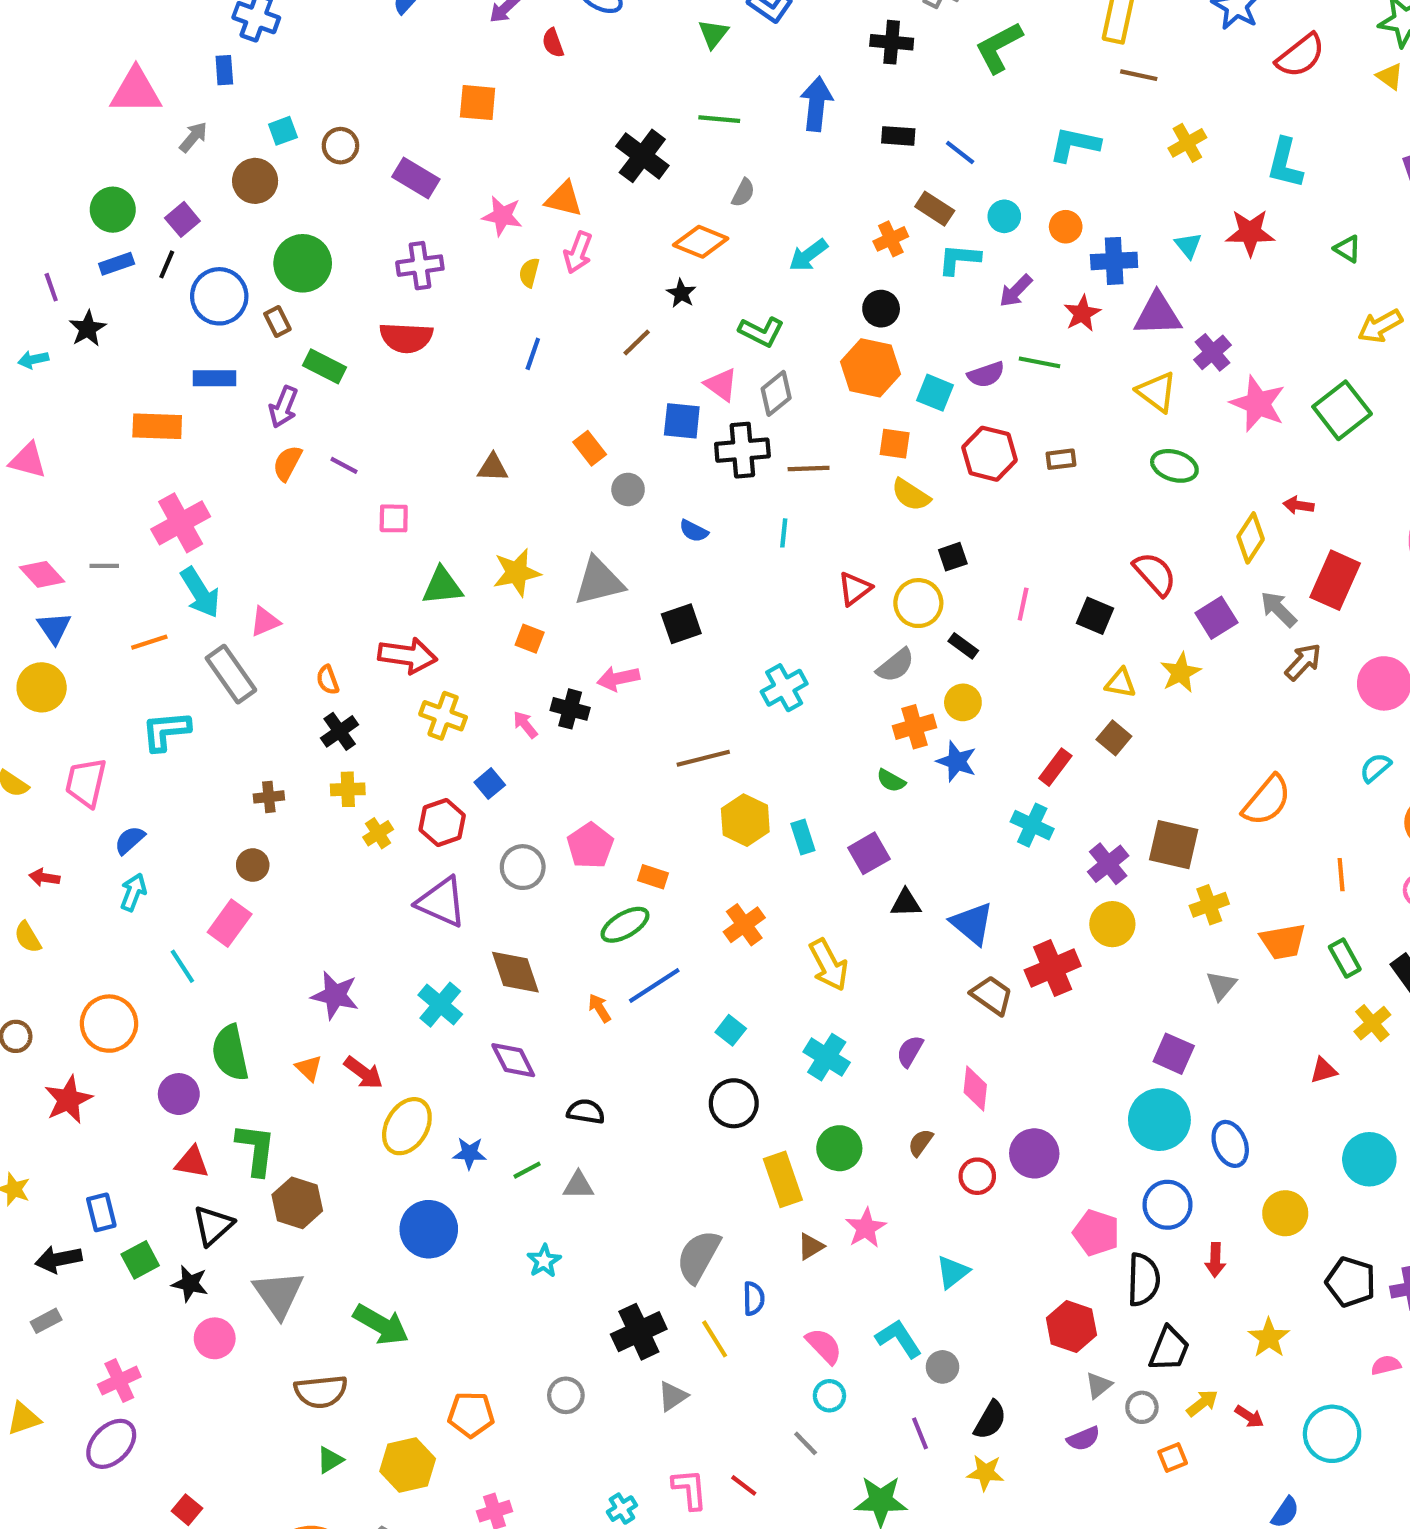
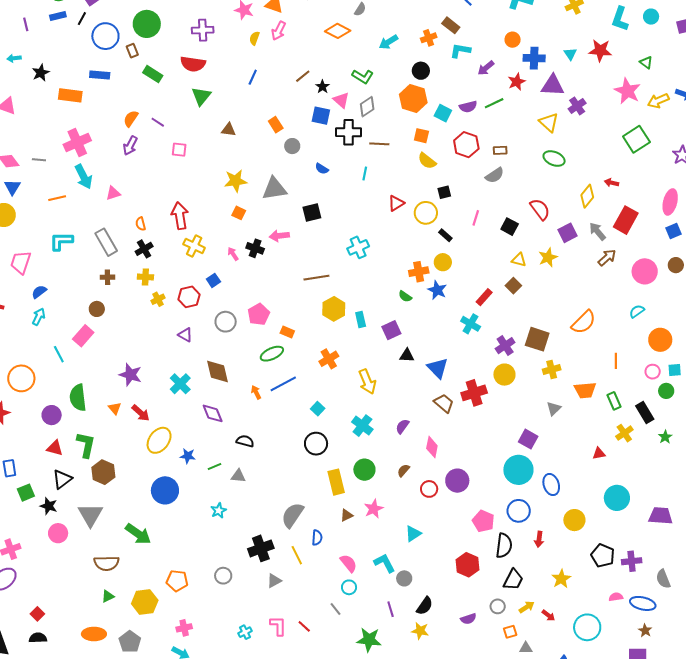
cyan circle: (1004, 216) -> (651, 17), moved
black star: (681, 293) -> (322, 87), moved
black star: (88, 329) -> (41, 73), moved
green line: (1040, 362) -> (494, 103), turned -42
pink star: (1258, 404) -> (627, 91), moved
purple arrow: (283, 407) -> (130, 146), moved
green triangle: (442, 586) -> (201, 96), moved, turned -50
red arrow: (407, 655) -> (180, 216), turned -112
gray semicircle: (896, 665) -> (495, 175), moved
gray rectangle: (231, 674) -> (106, 242), moved
purple triangle: (441, 902) -> (185, 335), size x0.6
gray triangle: (1099, 1385) -> (526, 648), moved, turned 32

